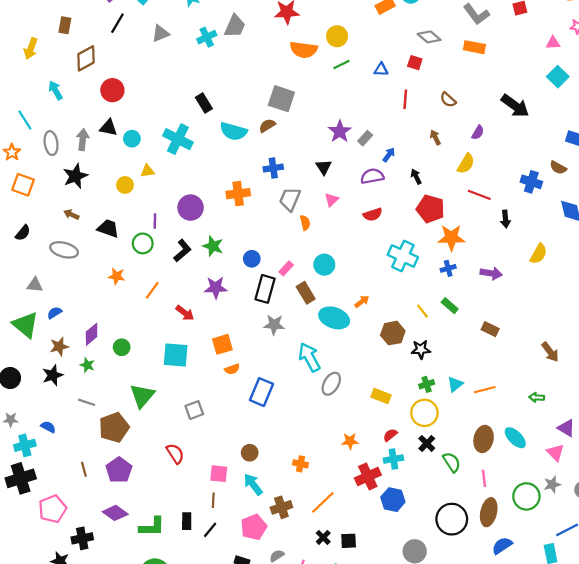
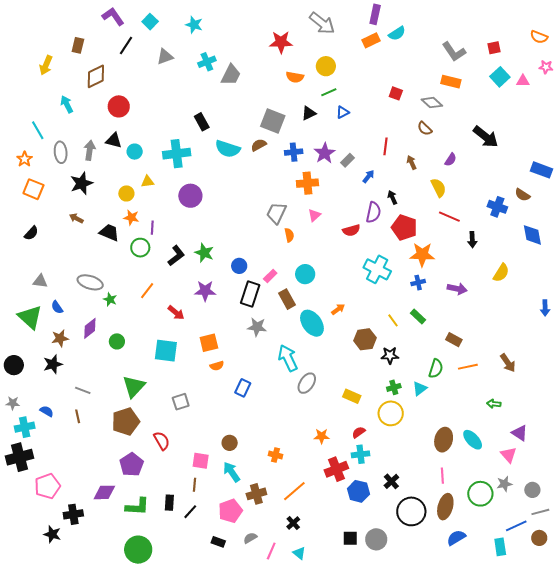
gray trapezoid: (235, 26) -> (231, 75), moved
gray diamond: (429, 37) -> (432, 103), moved
orange semicircle: (304, 50) -> (295, 77), size x0.7
blue triangle: (381, 70) -> (343, 112), moved, turned -32
cyan square: (558, 77) -> (500, 77), moved
red line: (405, 99) -> (386, 146), moved
cyan cross: (178, 139) -> (177, 154), turned -36
yellow semicircle: (466, 164) -> (438, 188), turned -60
black triangle: (324, 167) -> (309, 113), moved, turned 35
blue cross: (273, 168) -> (294, 152), moved
purple semicircle: (372, 176) -> (373, 212), moved, turned 110
orange cross: (238, 194) -> (307, 183), moved
purple circle: (191, 208) -> (190, 196), moved
gray ellipse: (64, 250) -> (90, 282), moved
orange star: (117, 276) -> (131, 218), moved
blue semicircle: (55, 313) -> (57, 307), turned -96
cyan ellipse: (334, 318) -> (312, 323), turned 32
green star: (87, 365) -> (110, 299), moved
orange line: (485, 390) -> (468, 367), moved
blue rectangle: (261, 392) -> (243, 388), size x0.7
brown pentagon: (114, 428) -> (126, 421), moved
black cross: (427, 443) -> (391, 481), moved
green semicircle: (452, 462) -> (436, 369), moved, turned 48
brown line: (84, 469) -> (78, 416), moved
purple pentagon: (119, 470) -> (131, 465), moved
purple diamond: (115, 513) -> (104, 492), turned -40
black square: (349, 541) -> (350, 538), moved

